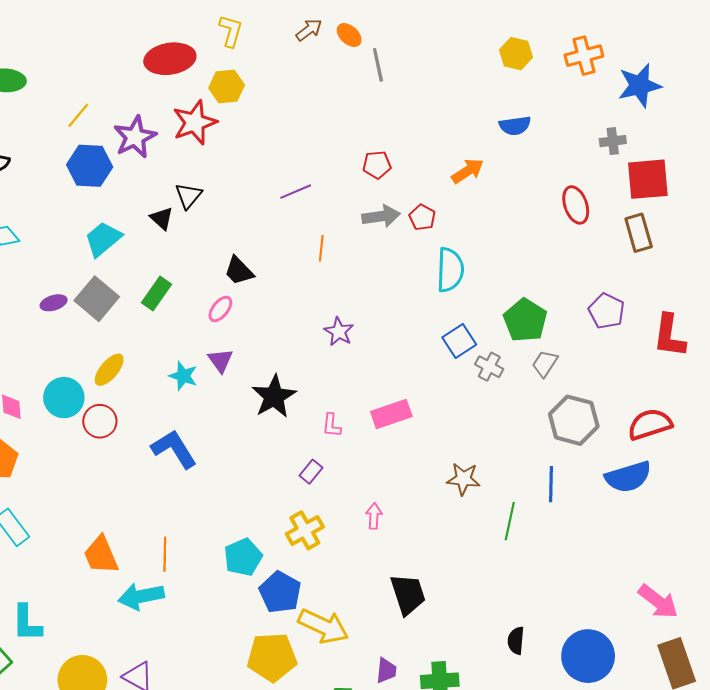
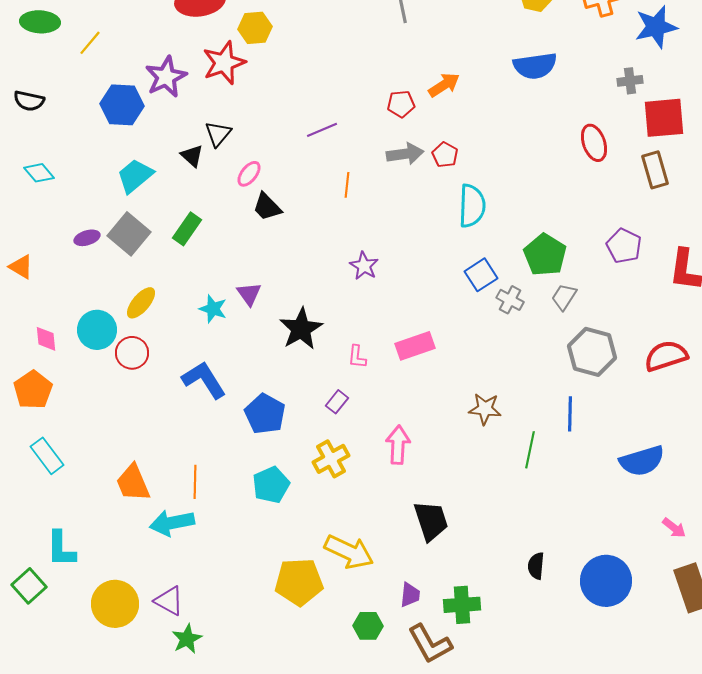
yellow line: (78, 115) -> (90, 43), moved
blue semicircle: (515, 126) -> (535, 66), size x1.4
orange arrow: (468, 171) -> (444, 85), moved
pink ellipse: (220, 309) -> (249, 174), moved
blue semicircle: (628, 477) -> (642, 461), moved
pink arrow: (374, 516) -> (398, 445), size x1.5
blue pentagon: (280, 592) -> (265, 414), moved
pink arrow: (658, 601) -> (674, 528), size x0.6

